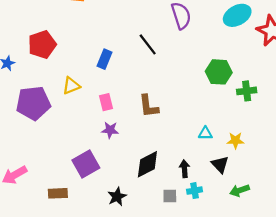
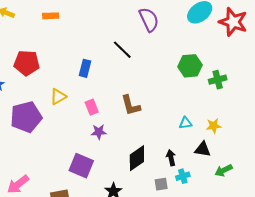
red pentagon: (42, 45) -> (27, 63), turned 30
purple square: (86, 164) -> (81, 166), turned -30
black triangle: (220, 164) -> (203, 149), turned -30

